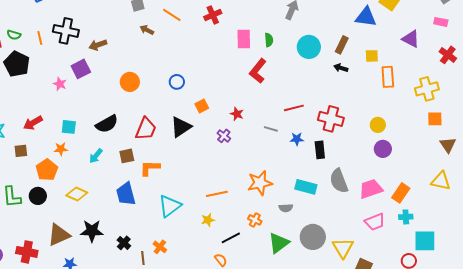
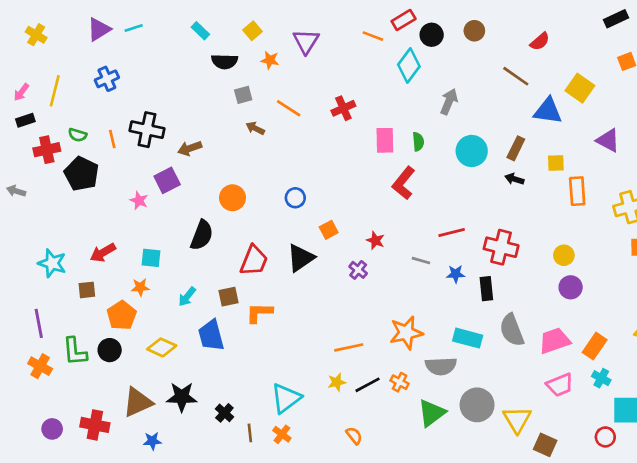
black semicircle: (107, 124) -> (202, 235), moved, turned -40
blue trapezoid: (126, 194) -> (211, 335), moved
cyan triangle: (170, 206) -> (286, 398), moved
gray semicircle: (286, 208) -> (441, 366), size x1.6
cyan cross: (406, 217) -> (601, 378), turned 32
black line: (231, 238) -> (367, 385), moved
orange cross: (160, 247) -> (282, 434), moved

